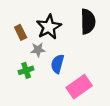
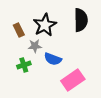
blue semicircle: (57, 64) -> (53, 59), turned -84

